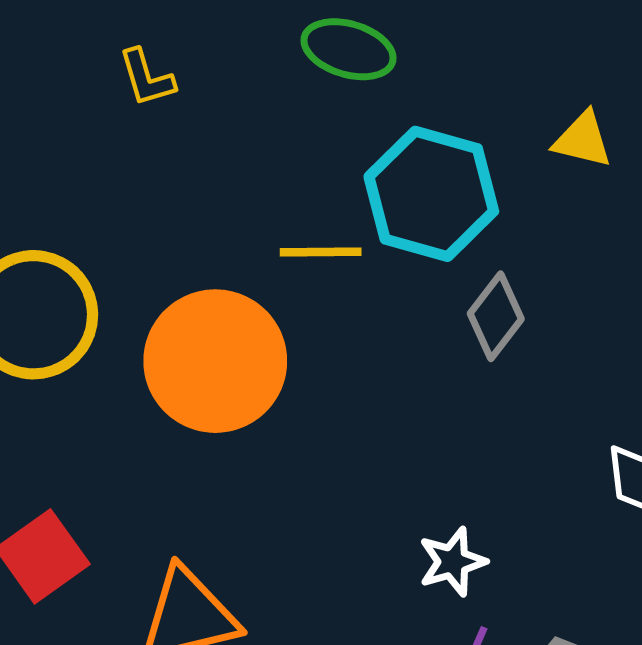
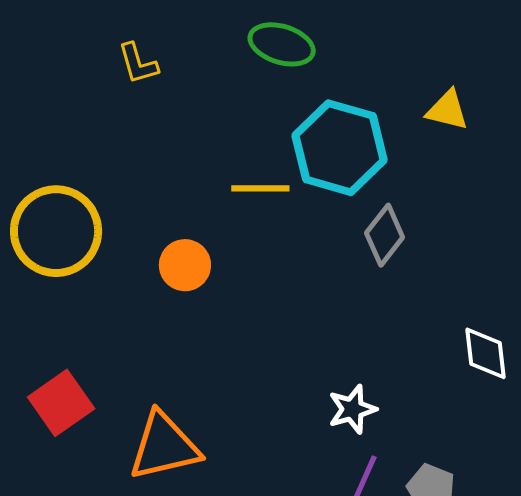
orange circle: (215, 361) -> (185, 265), size x0.5

